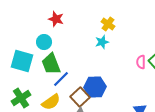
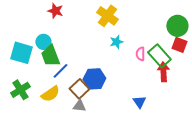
yellow cross: (108, 24) -> (107, 16), size x1.5
cyan circle: (44, 42) -> (43, 42), moved
cyan star: (102, 42) -> (116, 42), moved

